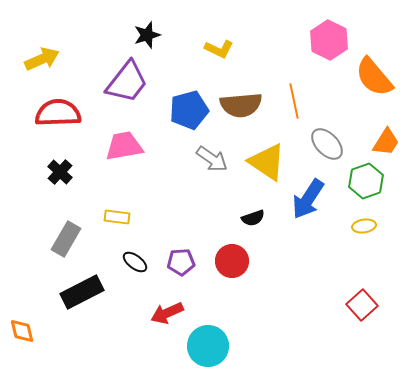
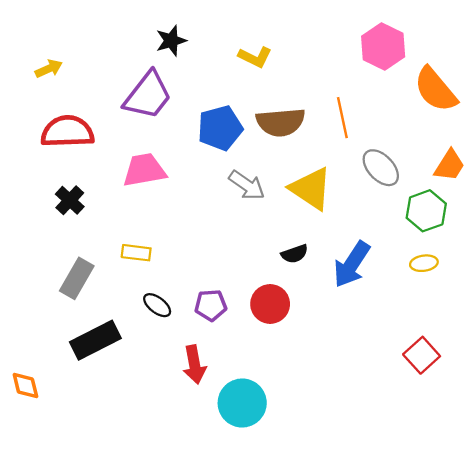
yellow arrow: (42, 59) -> (49, 69), size x0.7
blue arrow: (308, 199) -> (352, 264), moved
red arrow: (167, 313) -> (194, 365), turned -76

